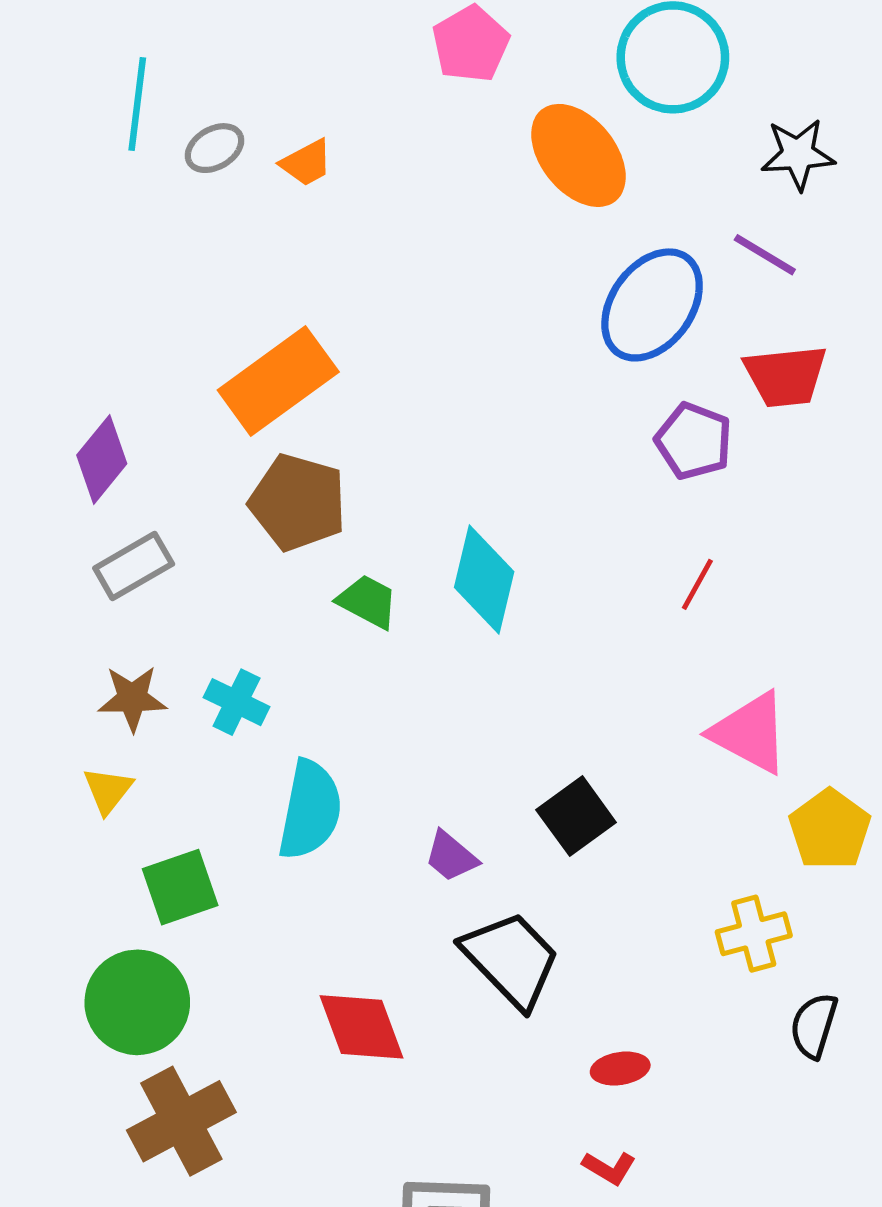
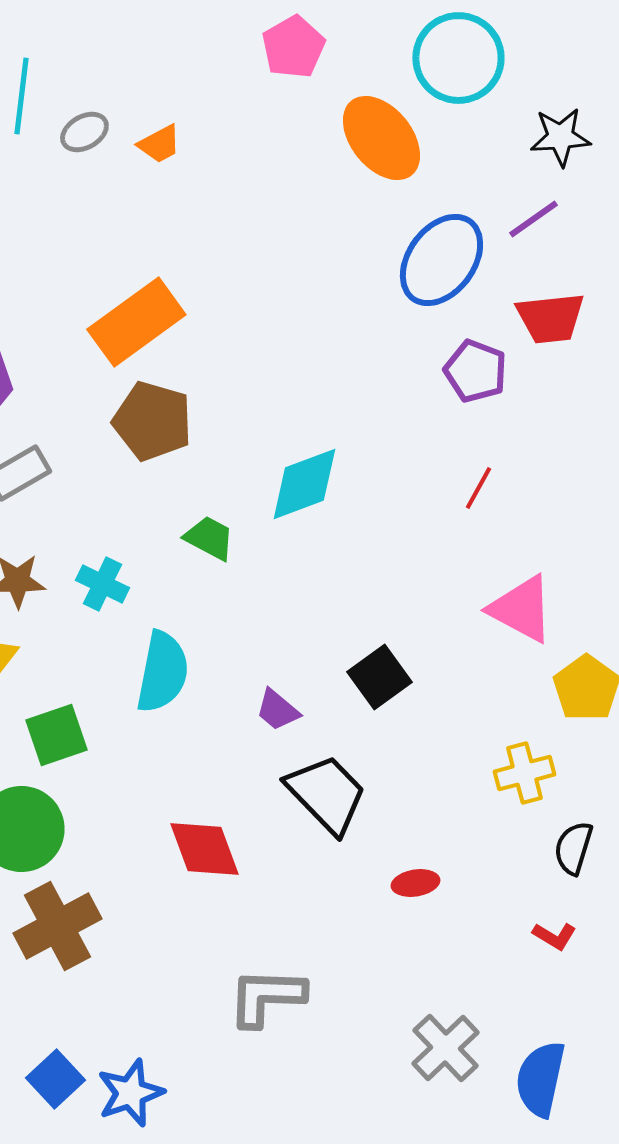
purple line: (765, 255) -> (533, 219), turned -66
cyan diamond: (484, 580) -> (304, 484), turned 56
green trapezoid: (368, 602) -> (209, 538), moved
red L-shape: (609, 1168) -> (554, 936), moved

